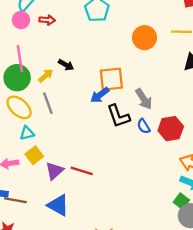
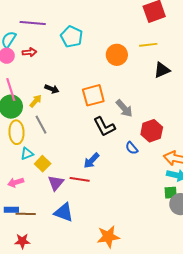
blue arrow: (100, 95) -> (91, 161), moved
yellow ellipse: (19, 107) -> (17, 132), turned 55
blue semicircle: (144, 126) -> (132, 148), moved
yellow square: (34, 155) -> (43, 164), moved
green square: (181, 201) -> (171, 193), turned -32

